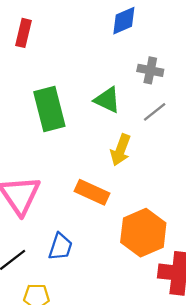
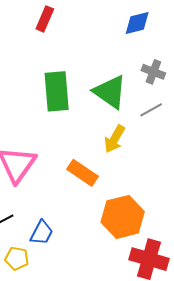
green triangle: (107, 100) -> (110, 92), size x1.4
blue trapezoid: (60, 247) -> (42, 233), moved

